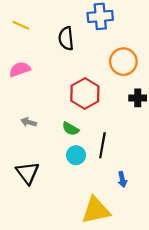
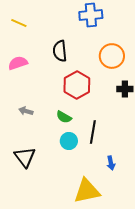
black semicircle: (66, 38) -> (60, 51), moved

